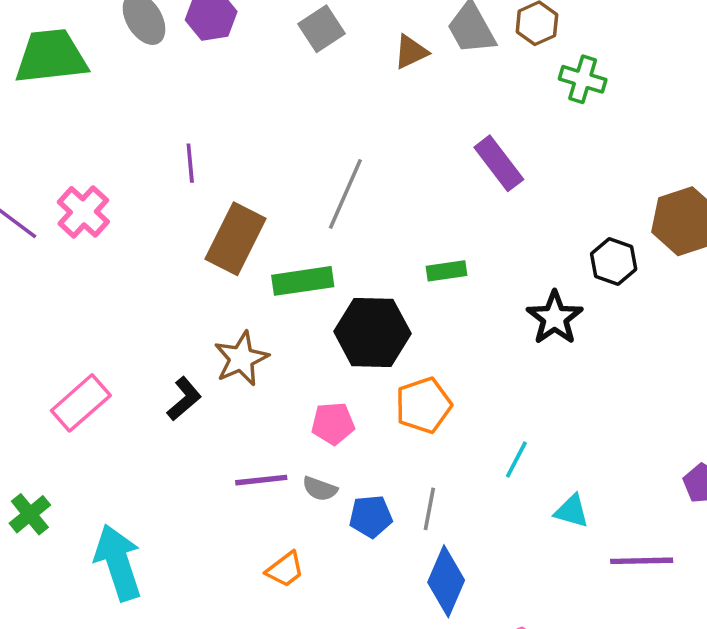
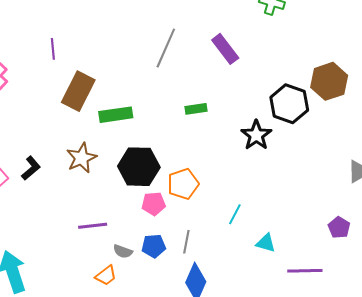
gray line: (345, 194) -> (166, 48), moved
black hexagon: (614, 262) -> (289, 104), size x1.5
black hexagon: (372, 333) -> (139, 167), moved
black L-shape: (184, 399) -> (31, 168), moved
pink pentagon: (333, 424) -> (154, 204), moved
gray semicircle: (320, 489) -> (123, 251), moved

